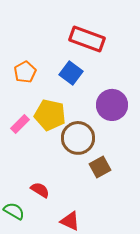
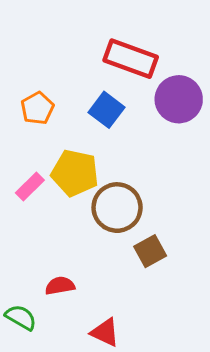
purple circle: (112, 105) -> (179, 99), moved
red semicircle: (40, 190) -> (60, 286), turned -42

